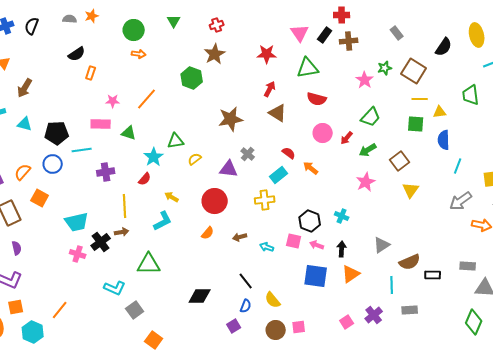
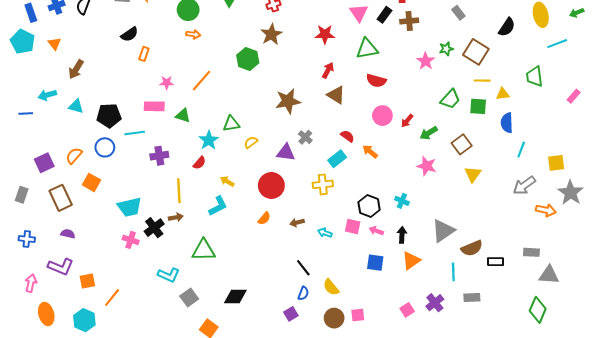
green trapezoid: (371, 117) -> (450, 99), moved
pink star: (366, 182) -> (427, 166), turned -30
gray triangle: (382, 245) -> (443, 231), size x1.4
purple semicircle: (17, 248) -> (68, 234), turned -64
blue square: (316, 276) -> (375, 263), size x0.7
black diamond: (200, 296) -> (235, 296), moved
orange square: (16, 307) -> (87, 281), moved

